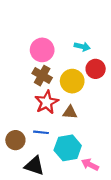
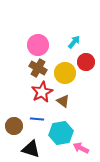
cyan arrow: (82, 47) -> (74, 42), turned -64
brown triangle: (70, 112) -> (63, 101), turned 32

